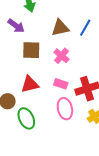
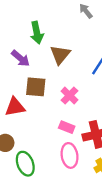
brown triangle: (60, 28) -> (60, 55), moved, turned -42
red triangle: (30, 84) -> (15, 107), moved

